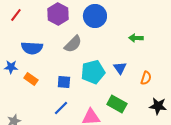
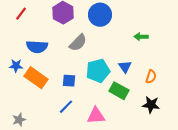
orange rectangle: (31, 79) -> (36, 78), size x1.6
green rectangle: (117, 104) -> (119, 91), moved
black star: (158, 106) -> (151, 105), moved

